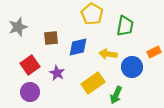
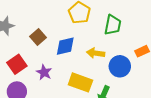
brown square: (51, 38) -> (38, 37), turned -35
yellow rectangle: (93, 83) -> (80, 82), turned 55

